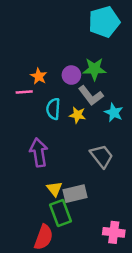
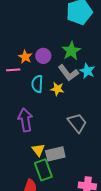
green star: (94, 69) -> (71, 51), turned -30
purple circle: (71, 75) -> (43, 56), moved
cyan star: (114, 113) -> (87, 71), moved

